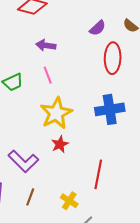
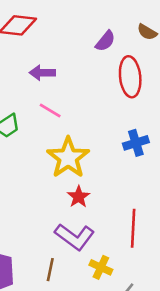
pink line: (48, 75) -> (50, 110), turned -30
blue cross: (110, 109) -> (136, 143), size x0.7
purple L-shape: (23, 161) -> (75, 237), moved

